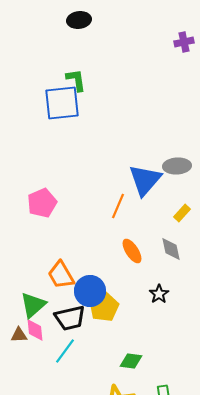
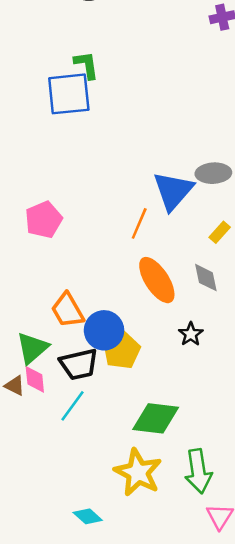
orange ellipse: (132, 251) -> (157, 280), size x1.5
brown triangle: (19, 335) -> (15, 386), turned 30
green diamond: (131, 361) -> (156, 418), size x1.6

